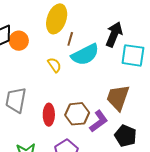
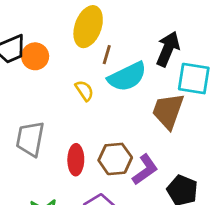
brown trapezoid: (118, 98) -> (168, 111), moved

